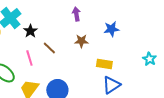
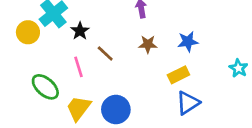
blue star: (111, 29) -> (188, 42), moved
yellow rectangle: (104, 64) -> (178, 75), turned -35

